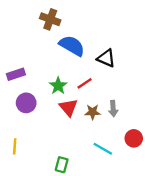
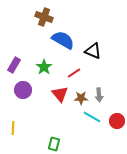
purple rectangle: (16, 74) -> (14, 65), turned -42
green star: (58, 86) -> (44, 67), moved
cyan line: (103, 149) -> (92, 117), moved

